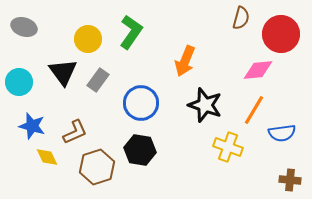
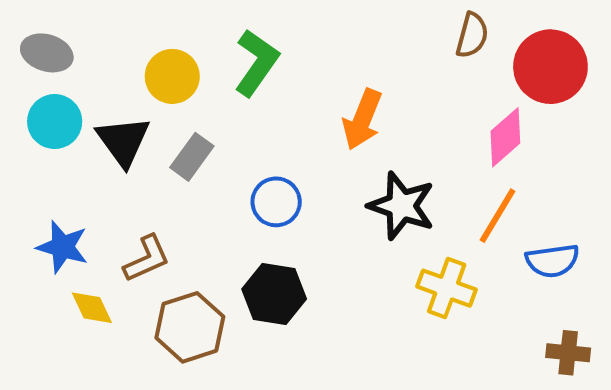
pink diamond: (258, 70) -> (505, 137), turned -36
cyan circle: (19, 82) -> (55, 122), moved
blue circle: (141, 103) -> (276, 202), size x0.7

